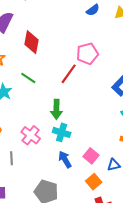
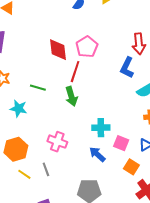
red diamond: (31, 42) -> (58, 50), moved
green arrow: (56, 109) -> (71, 96), moved
cyan cross: (62, 132) -> (101, 128), moved

